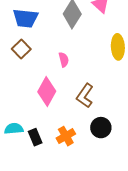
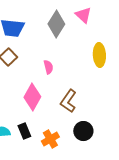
black rectangle: (35, 137) -> (24, 131), moved

